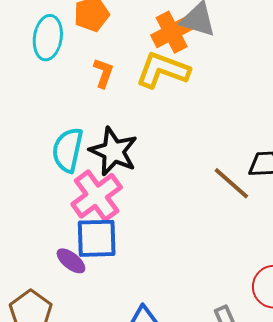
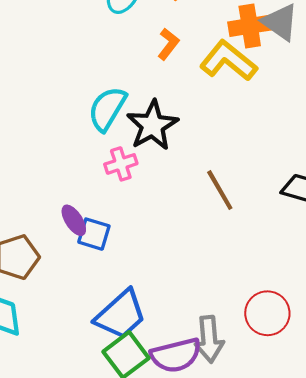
brown line: (231, 183) -> (220, 190), moved
pink cross: (97, 196) -> (121, 164), size x0.6
blue square: (97, 238) -> (94, 234), moved, size x0.7

